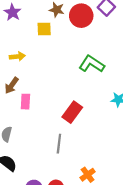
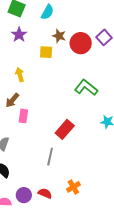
yellow arrow: (17, 56) -> (20, 75), turned -104

